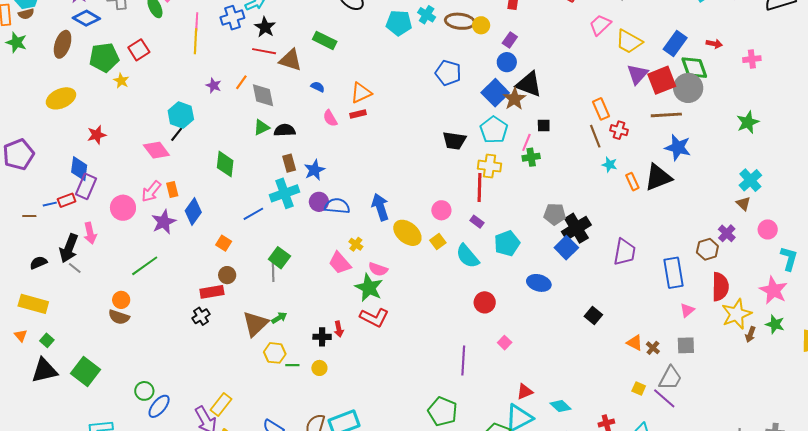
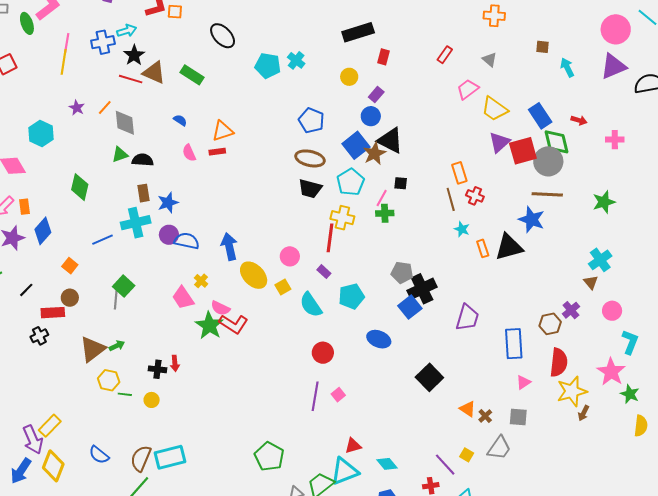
brown ellipse: (460, 21) -> (310, 158), moved
blue rectangle: (675, 44) -> (540, 116), turned -75
brown triangle: (290, 60) -> (154, 73), moved
brown line: (666, 115) -> (547, 194), moved
black line: (177, 134) -> (26, 290), moved
black square: (593, 315) -> (429, 377), size x1.5
red L-shape: (374, 317) -> (233, 324), moved
green star: (775, 324) -> (630, 394), moved
purple line: (463, 360) -> (315, 396), moved
purple line: (664, 398) -> (445, 465), moved

